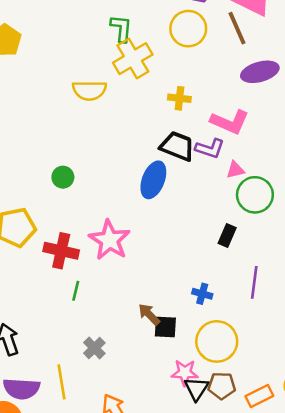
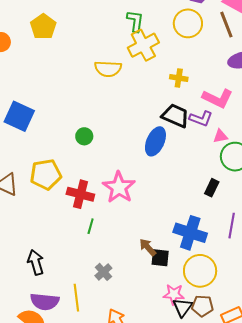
blue cross: (202, 294) -> (190, 233), size x2.0

